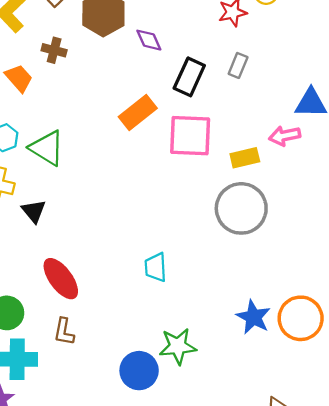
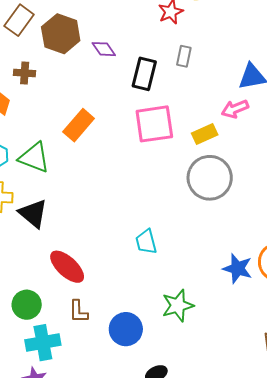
orange rectangle: (138, 112) -> (79, 125), moved
black triangle: (34, 211) -> (33, 213), size x1.4
blue circle: (139, 371) -> (126, 329), moved

